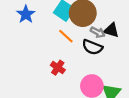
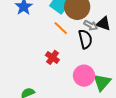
black semicircle: (92, 47) -> (85, 39), turned -126

